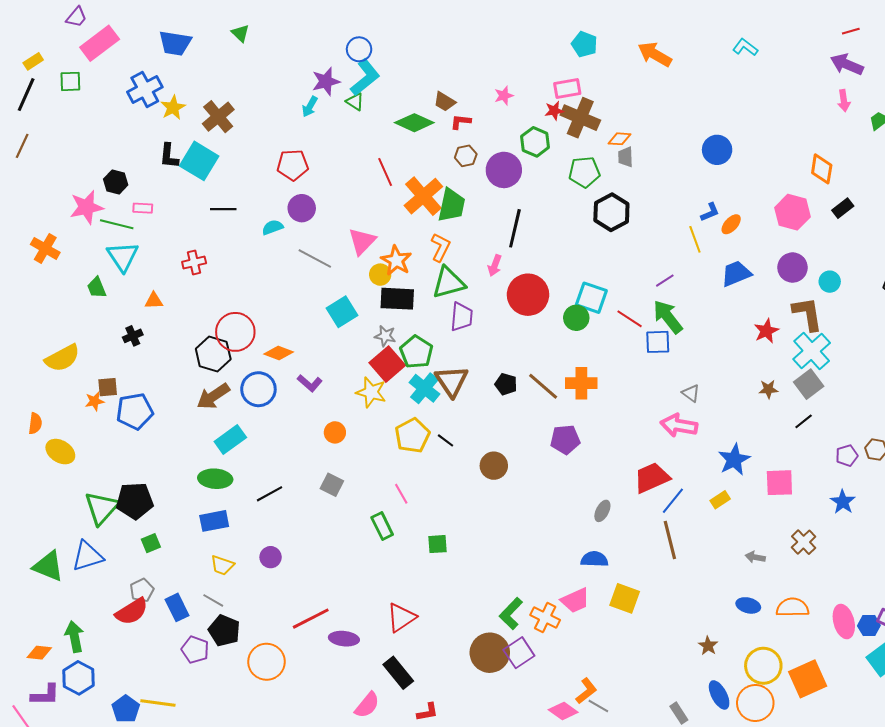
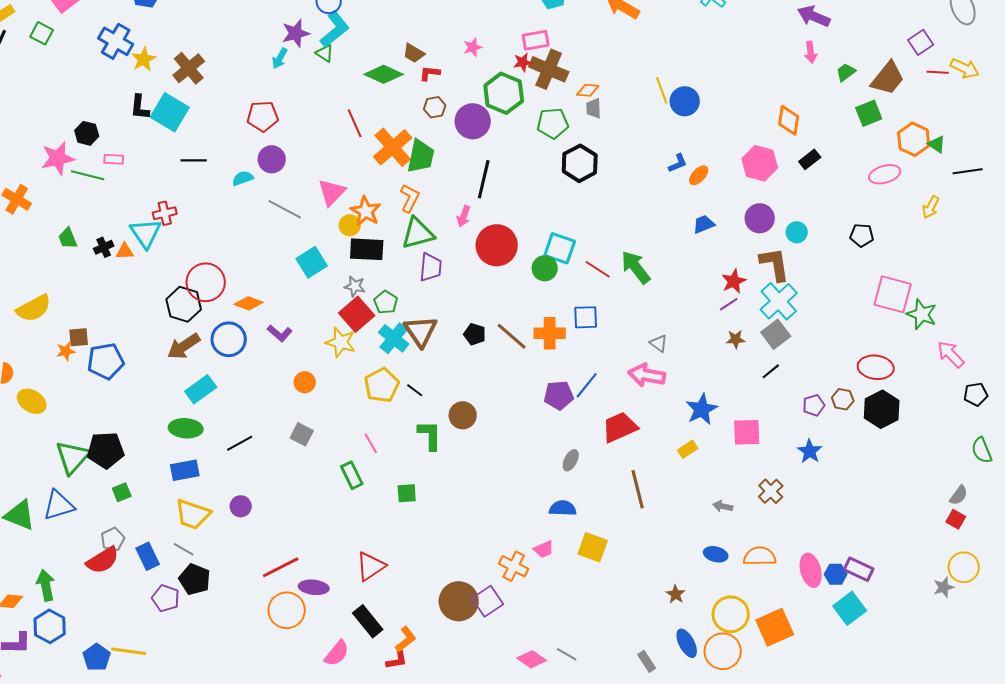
green square: (70, 81) -> (42, 33), turned 30
blue cross: (145, 90) -> (116, 41), turned -32
green hexagon: (535, 142) -> (504, 93), size x1.4
yellow line: (695, 239) -> (662, 90), moved
cyan triangle: (123, 256) -> (146, 233), moved
blue trapezoid: (736, 274) -> (704, 224), size x0.7
purple line: (665, 281) -> (729, 304), moved
black cross: (133, 336) -> (104, 247), moved
blue square: (658, 342) -> (586, 317), moved
green pentagon: (416, 352) -> (386, 302), size x0.7
purple pentagon: (565, 439) -> (559, 395), moved
blue line: (673, 501) -> (587, 385), moved
yellow trapezoid: (222, 565) -> (193, 514), size x1.5
pink trapezoid: (575, 600) -> (544, 549), size x0.7
green L-shape: (511, 613) -> (430, 435), moved, turned 136
orange circle: (267, 662) -> (287, 610), moved
orange L-shape: (586, 691) -> (406, 639), moved

